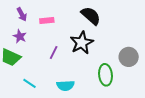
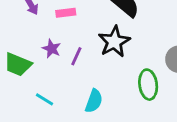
purple star: (20, 36) -> (52, 49), moved
cyan semicircle: (65, 86) -> (94, 101), turned -66

